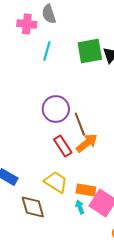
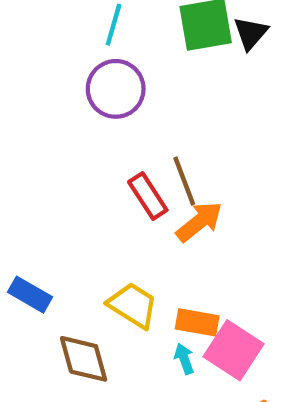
purple circle: (56, 109) -> (116, 89), moved
red rectangle: (63, 146) -> (148, 196), moved

